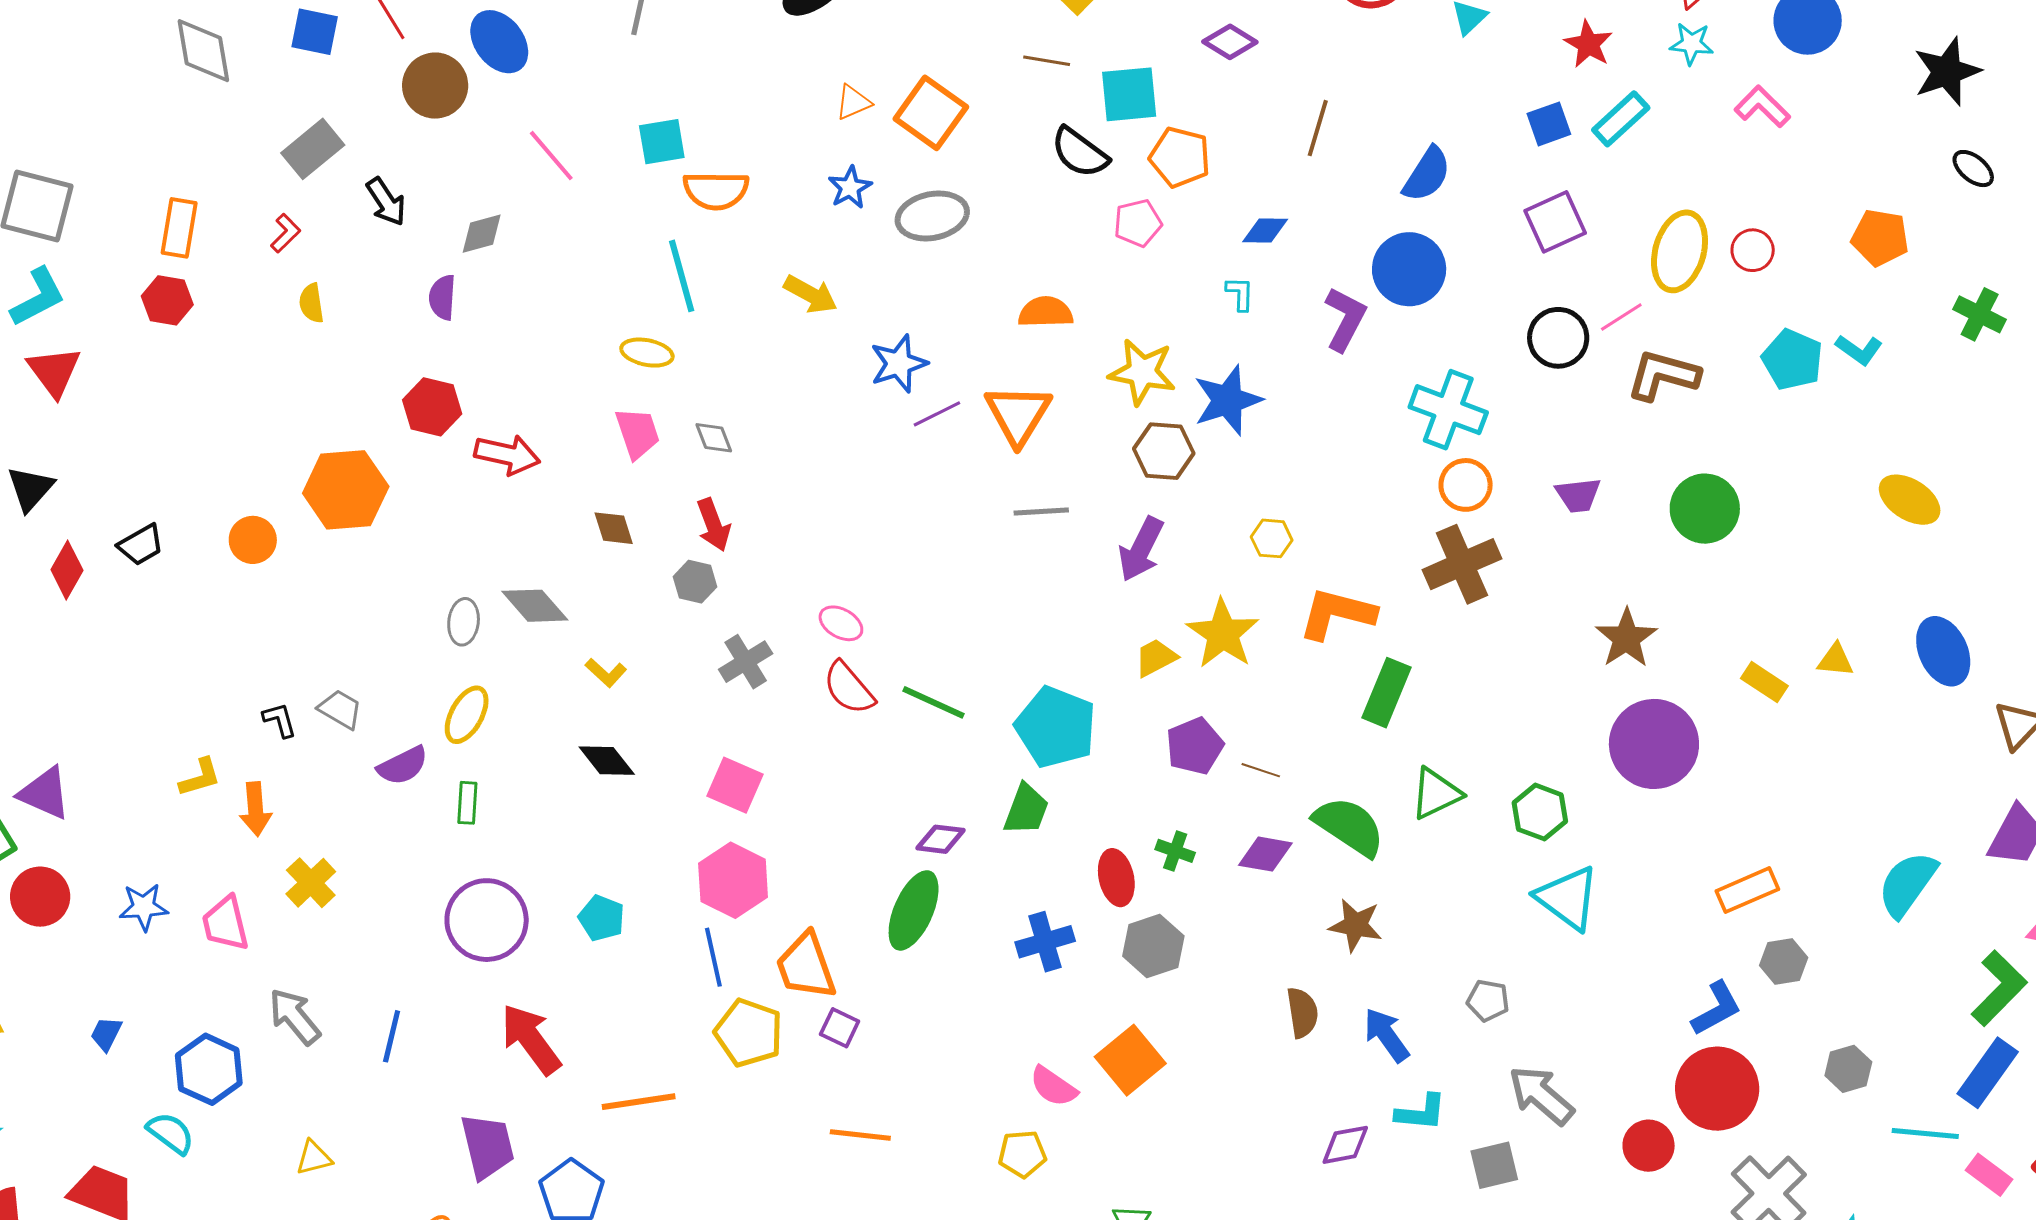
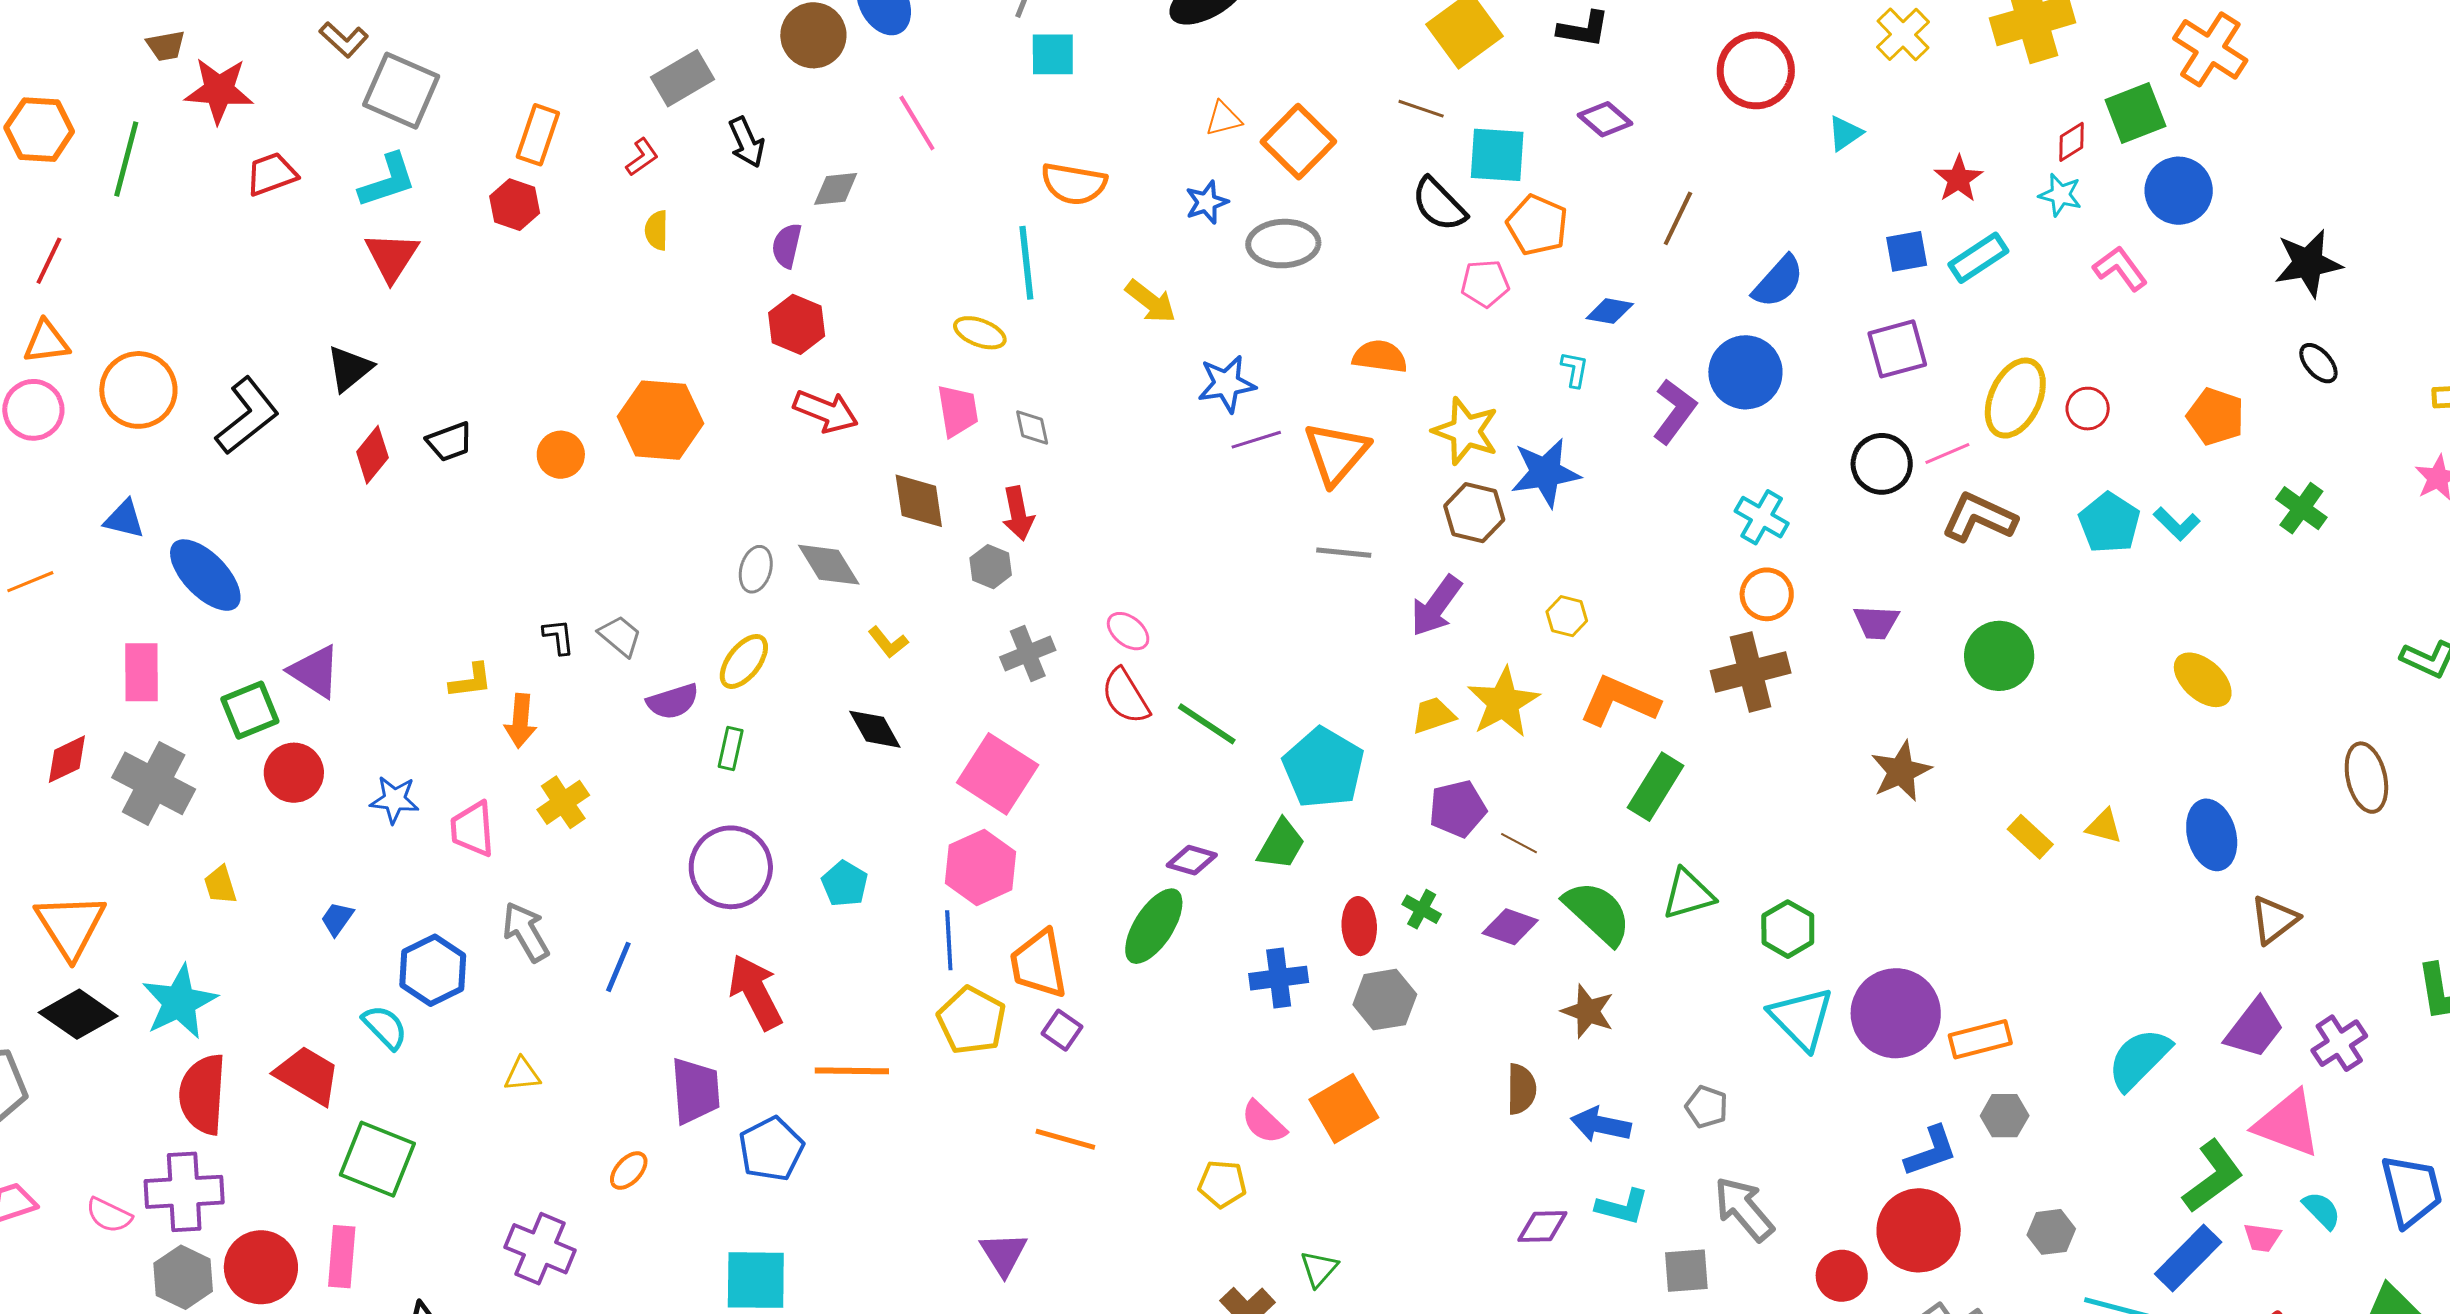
cyan square: (662, 142) -> (1053, 54), moved
red hexagon: (432, 407) -> (797, 324), moved
cyan cross: (1448, 410) -> (1762, 517), size x0.7
brown diamond: (614, 528) -> (919, 501), size x1.4
purple circle: (1654, 744) -> (1896, 1013), moved
pink square: (735, 785) -> (998, 774), size x1.4
blue arrow: (1386, 1035) -> (1601, 1125), turned -52

